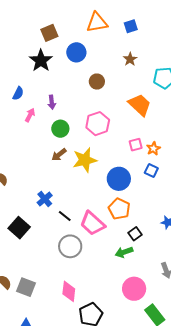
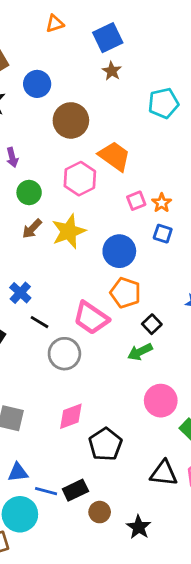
orange triangle: (97, 22) -> (55, 24), moved, size x0.6
blue square: (131, 26) -> (108, 38), size x1.5
brown star: (130, 59) -> (112, 71), moved
brown circle: (97, 82) -> (71, 120), size x1.6
orange trapezoid: (140, 105) -> (114, 156), moved
black line: (65, 216) -> (39, 322), moved
pink diamond: (69, 291) -> (71, 416), turned 70

